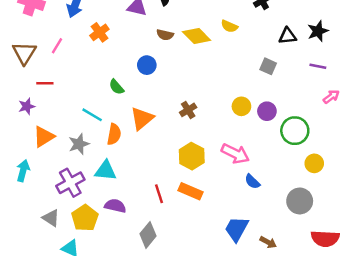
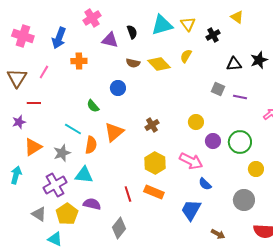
yellow semicircle: (229, 26) -> (186, 56), turned 96
orange cross: (99, 32) -> (79, 61), turned 35
purple line: (318, 66) -> (240, 97), moved
purple circle: (267, 111) -> (213, 141), moved
blue trapezoid: (237, 229) -> (191, 210), moved

